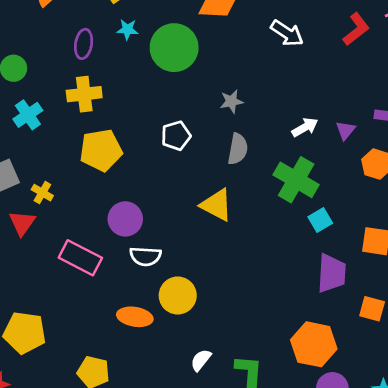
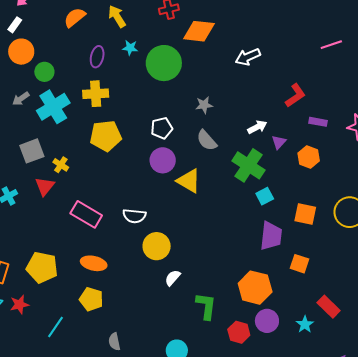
red L-shape: (356, 29) -> (295, 96), moved
white arrow: (287, 33) -> (248, 57), turned 120
cyan cross: (28, 115) -> (53, 107), size x1.5
purple triangle: (345, 130) -> (279, 142), moved
gray semicircle: (238, 149) -> (207, 140), turned 125
purple circle: (125, 219) -> (163, 160), moved
orange ellipse: (135, 317) -> (94, 263), moved
white semicircle: (201, 360) -> (173, 278), moved

